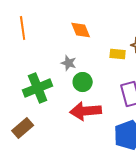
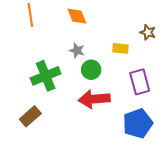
orange diamond: (81, 30) -> (77, 16), moved
yellow rectangle: (118, 54) -> (120, 48), moved

